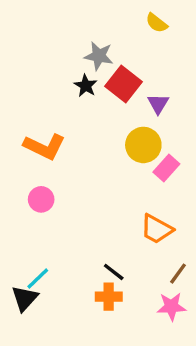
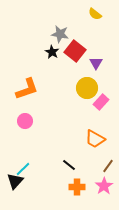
orange L-shape: (44, 147) -> (27, 89), turned -45
orange cross: (109, 297) -> (77, 187), moved
pink star: (171, 307) -> (104, 186), turned -30

